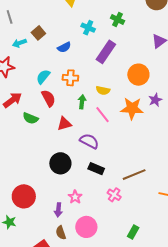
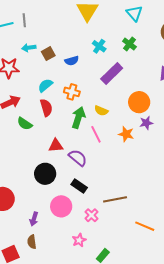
brown square: (38, 33) -> (48, 54), moved
purple star: (155, 100) -> (146, 123), moved
green arrow: (82, 102) -> (78, 118), size x1.5
orange star: (132, 108) -> (126, 134), size x0.7
red triangle: (64, 124) -> (56, 146), moved
pink star: (75, 197) -> (79, 240), moved
pink circle: (86, 227) -> (61, 206), moved

